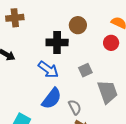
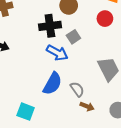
blue arrow: (48, 69) -> (57, 53), moved
gray square: (85, 70) -> (73, 37), moved

